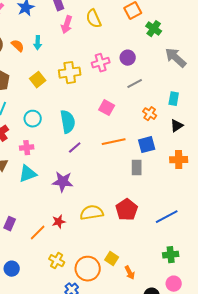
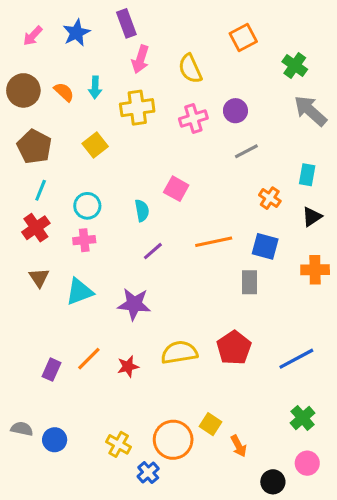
yellow semicircle: (94, 19) -> (190, 69), moved
green cross: (154, 29) -> (295, 65), moved
yellow cross: (70, 73) -> (137, 108), moved
pink square: (107, 108) -> (176, 189), moved
cyan semicircle: (68, 122) -> (142, 211), size x0.6
blue square: (147, 145) -> (265, 246), turned 30
pink cross: (27, 148) -> (84, 240), moved
orange line: (38, 233) -> (89, 359), moved
green cross: (171, 255) -> (303, 418), turned -35
yellow cross: (57, 261) -> (119, 444), moved

